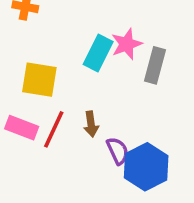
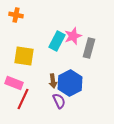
red line: (54, 129) -> (23, 99), moved
purple semicircle: (118, 151) -> (59, 101), moved
blue hexagon: (146, 167) -> (70, 83), moved

